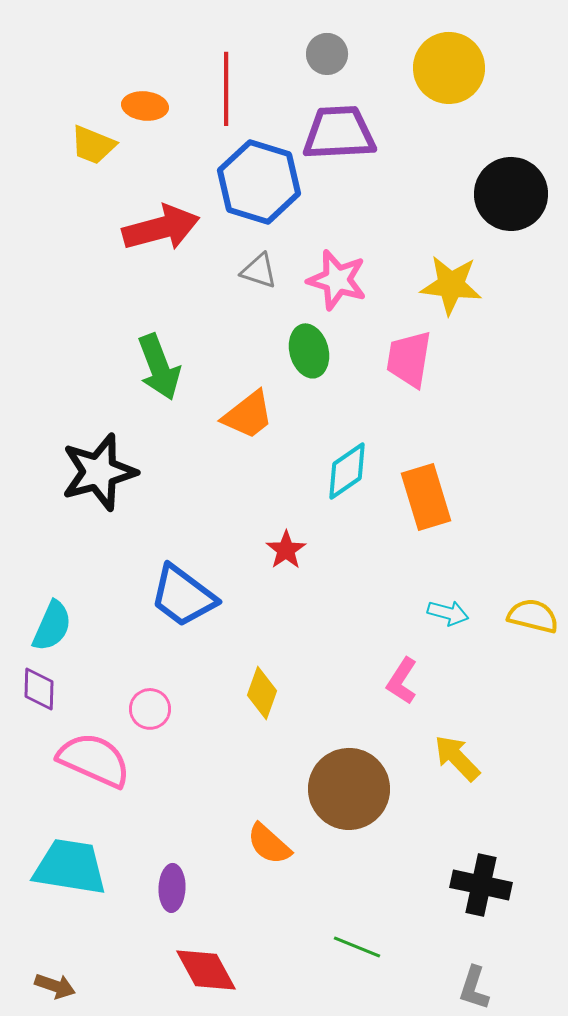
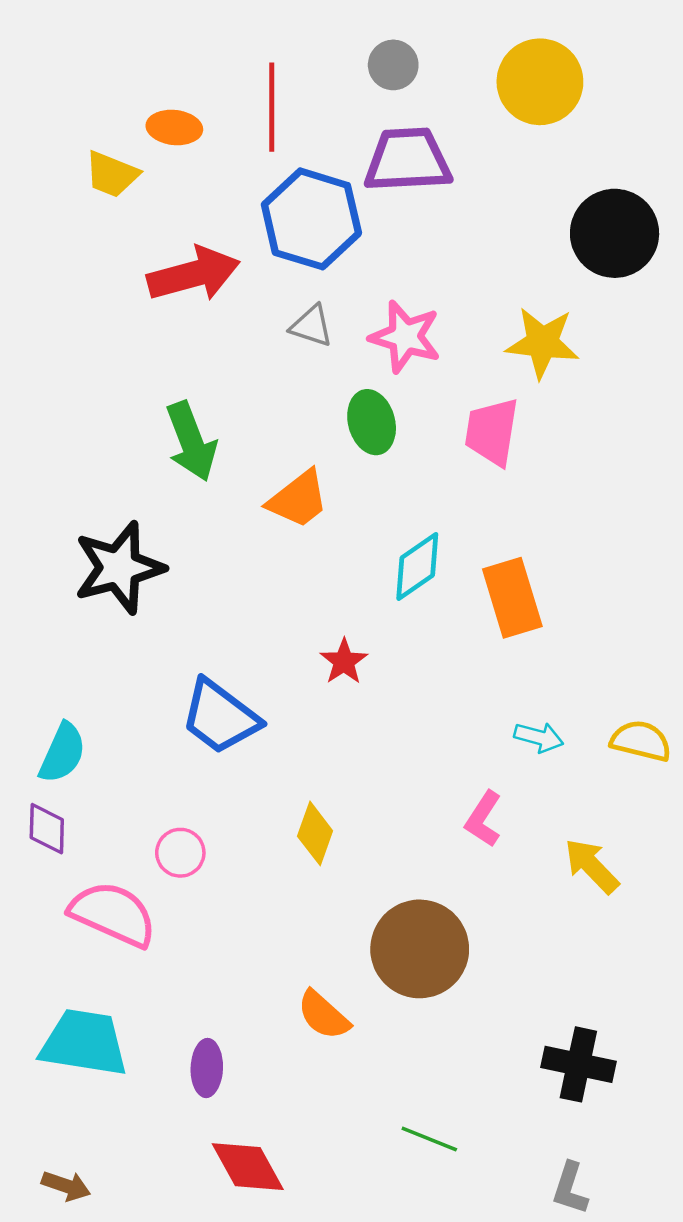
yellow arrow: (457, 758) -> (592, 866), moved

